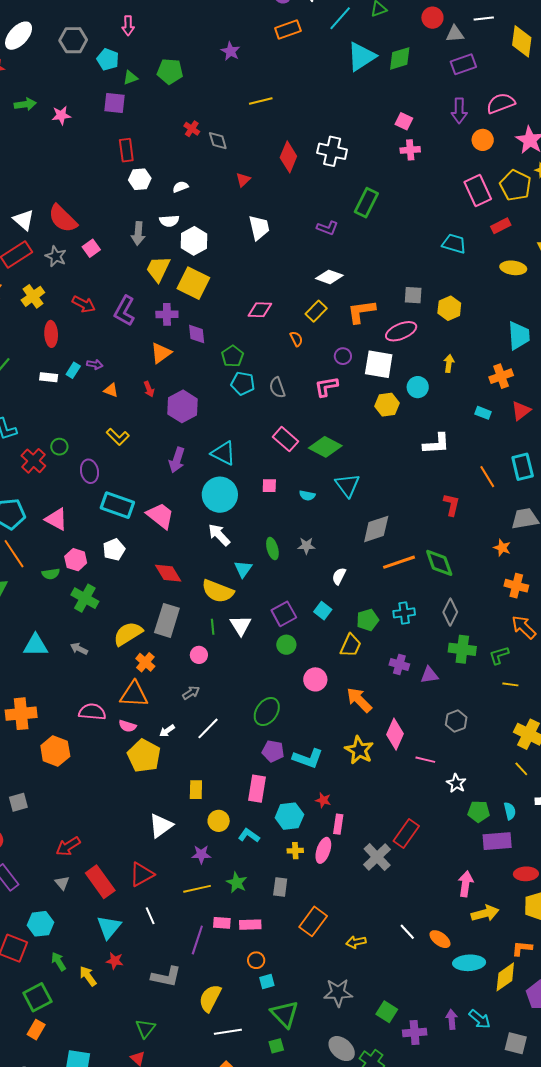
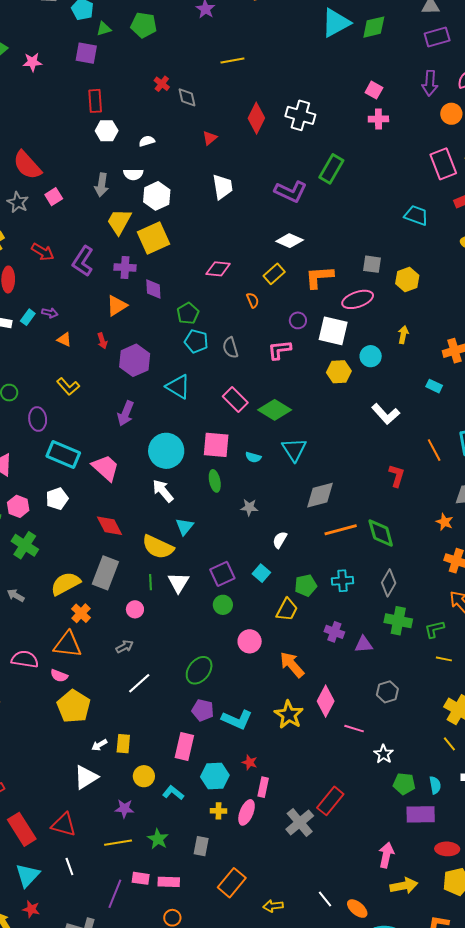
purple L-shape: (327, 228) -> (291, 192), size x1.5
yellow square: (193, 283) -> (153, 238), turned 36
white L-shape: (436, 444) -> (386, 414), turned 48
cyan triangle: (223, 453) -> (178, 387), moved
pink square: (269, 486) -> (216, 445), size x1.8
green ellipse: (272, 549) -> (215, 481), moved
white arrow: (167, 731) -> (99, 745), moved
red triangle: (142, 874) -> (64, 825), turned 40

